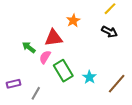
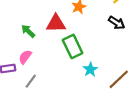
pink semicircle: (45, 57) -> (25, 57), moved
green rectangle: (63, 71) -> (73, 46), moved

